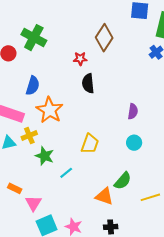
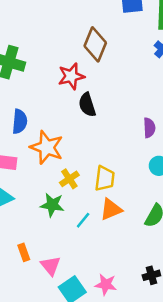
red star: (80, 59) -> (71, 76), size x1.5
yellow cross: (29, 136) -> (69, 179), moved
orange rectangle: (15, 188) -> (24, 252), turned 56
orange triangle: (104, 196) -> (111, 209), moved, turned -30

